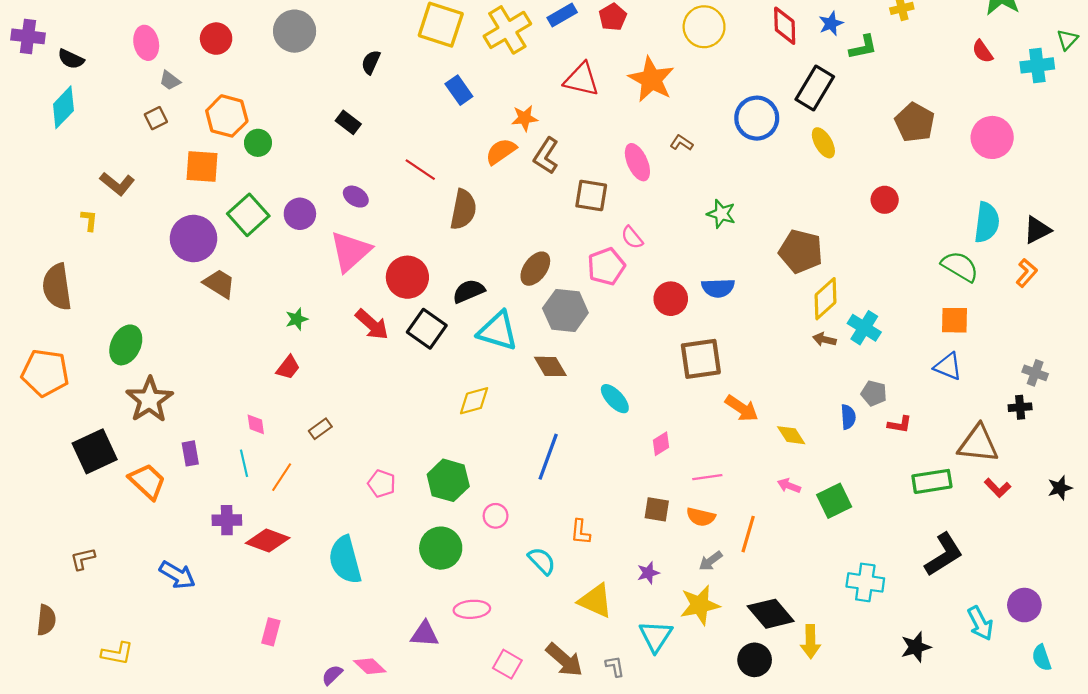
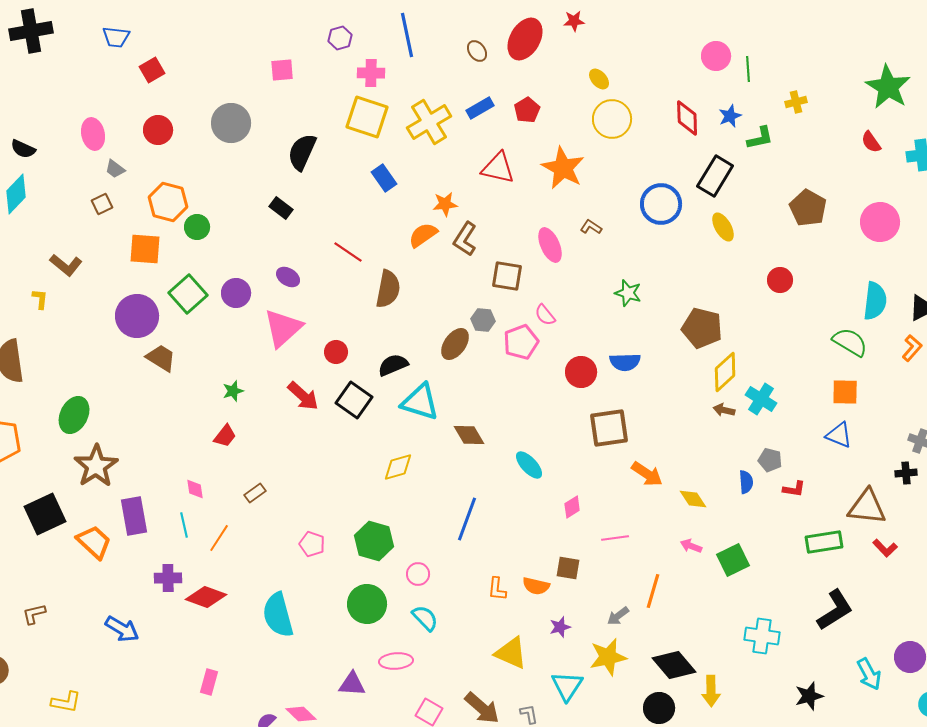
black semicircle: (371, 62) -> (302, 152), size x1.6
red circle: (407, 277) -> (336, 352), size x0.6
gray hexagon: (565, 311) -> (483, 320), moved, size x0.6
purple rectangle: (190, 453) -> (134, 516), size x1.6
orange semicircle: (701, 517) -> (536, 586), moved
cyan semicircle: (542, 561) -> (425, 618), moved

